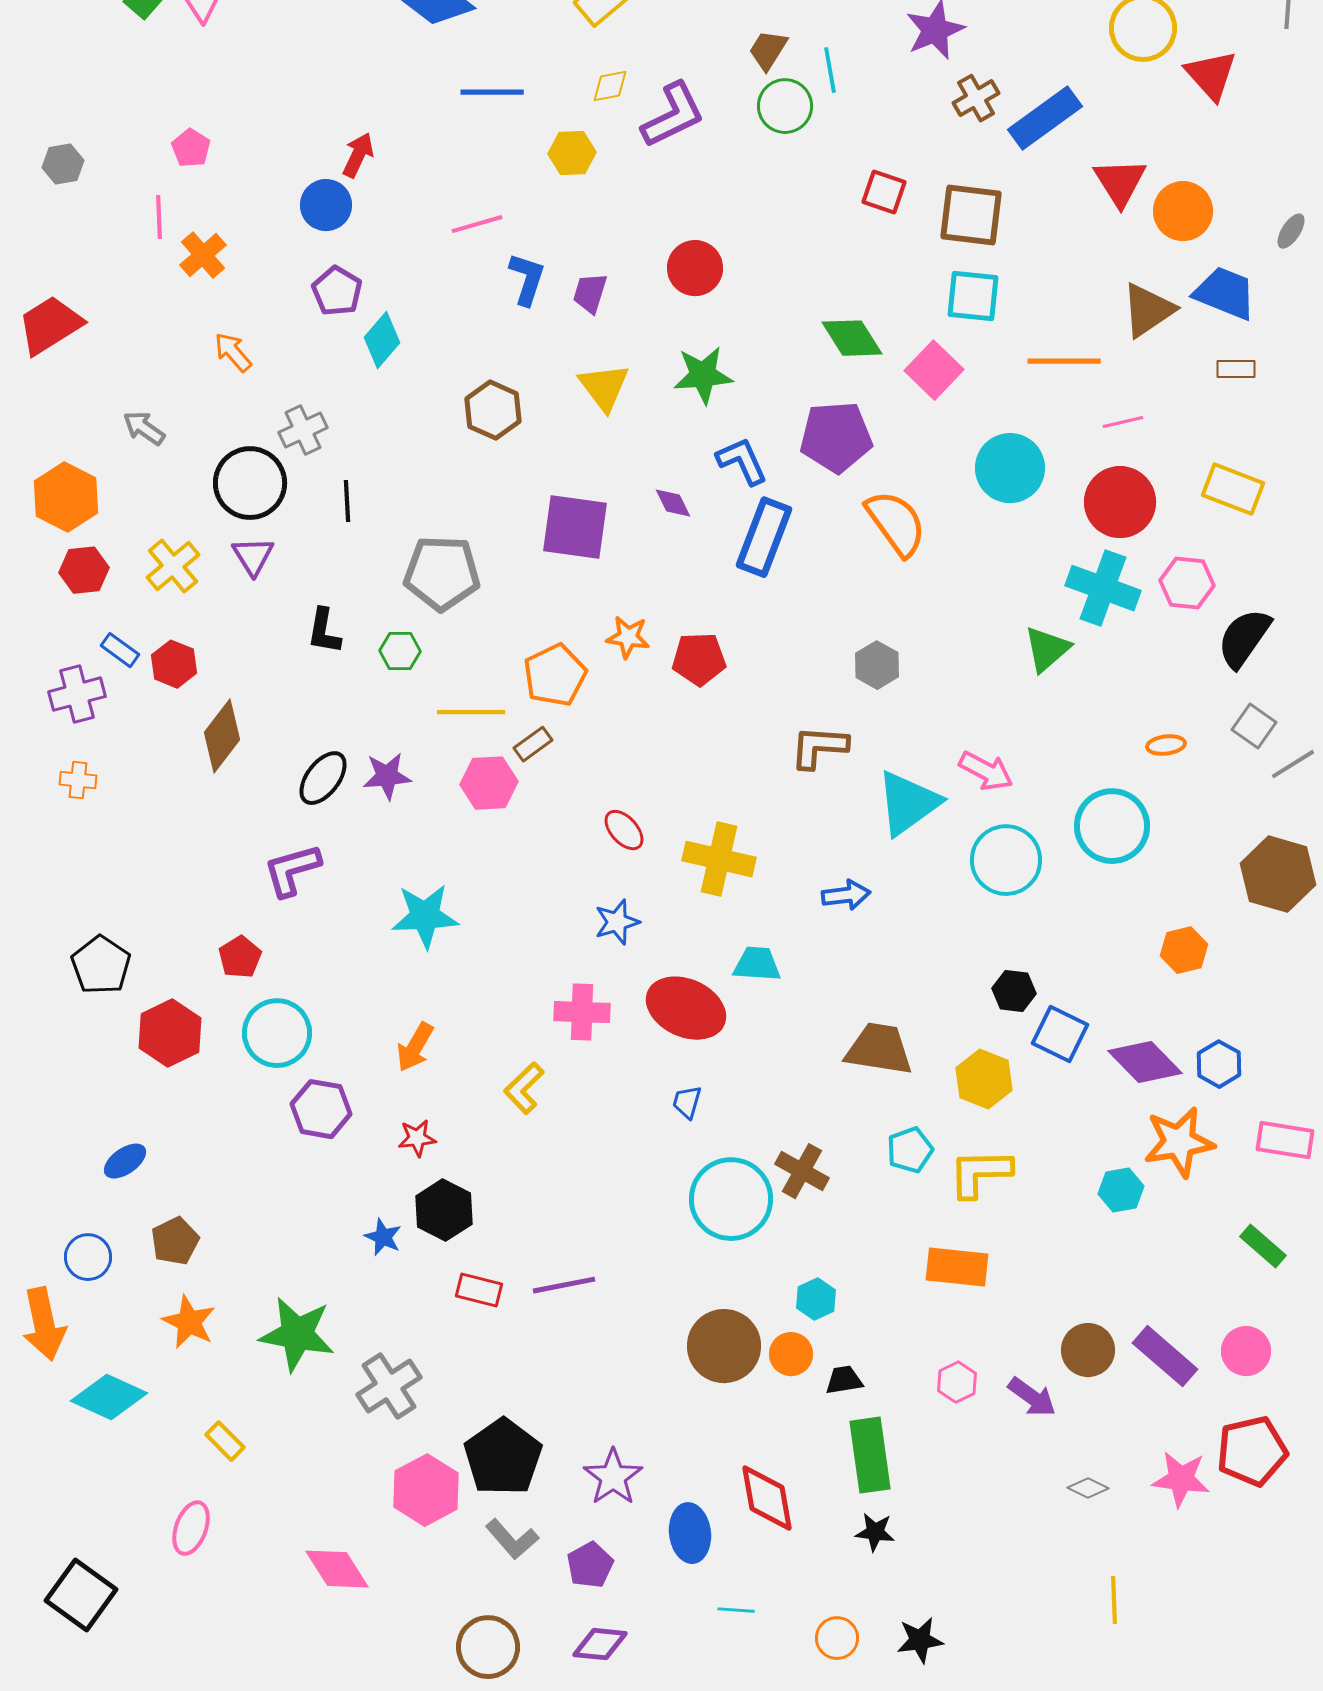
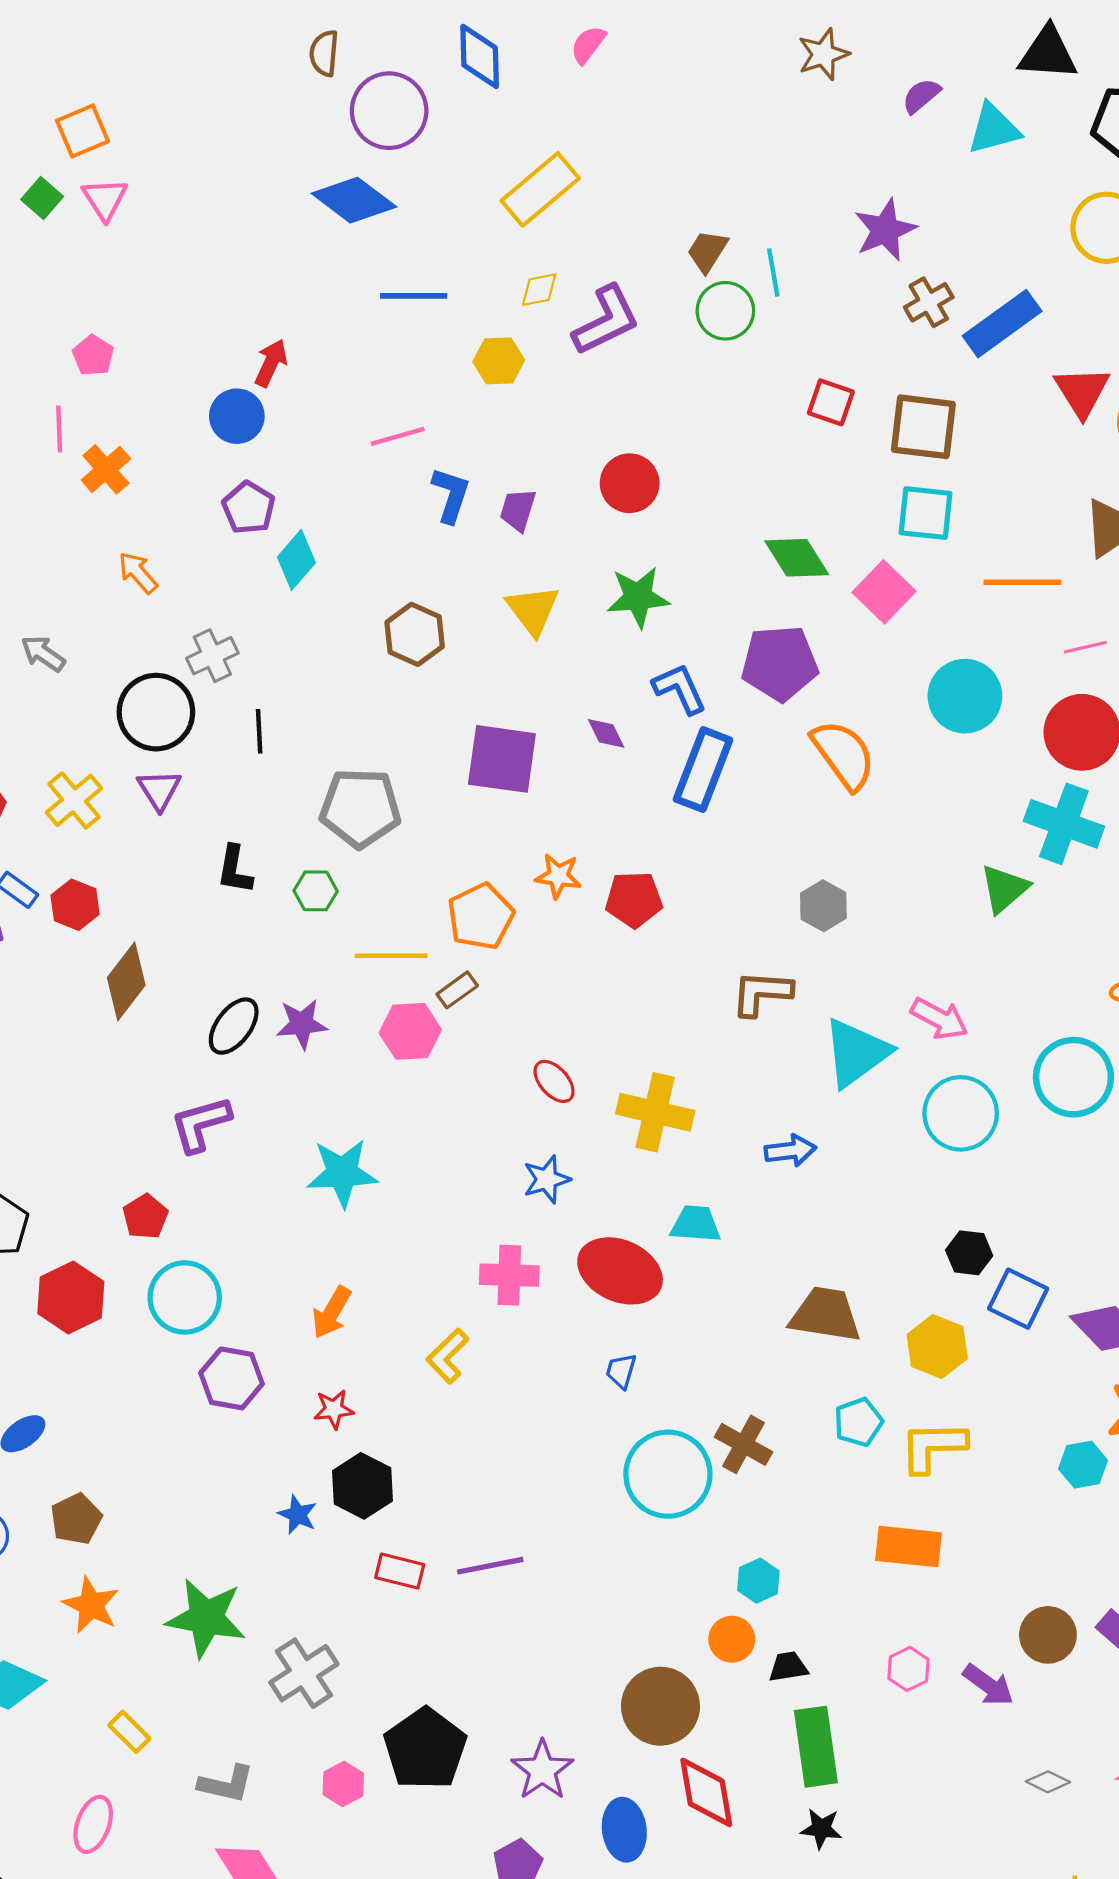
brown circle: (724, 1346) -> (660, 1706), moved
pink hexagon: (426, 1490) -> (343, 1784), size x0.6
gray L-shape: (512, 1539) -> (226, 1784), moved, turned -36

